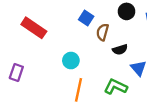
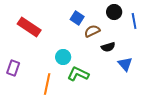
brown semicircle: (103, 32) -> (92, 31), turned 49
green L-shape: (116, 87) -> (78, 74), moved
orange line: (79, 90) -> (47, 84), moved

